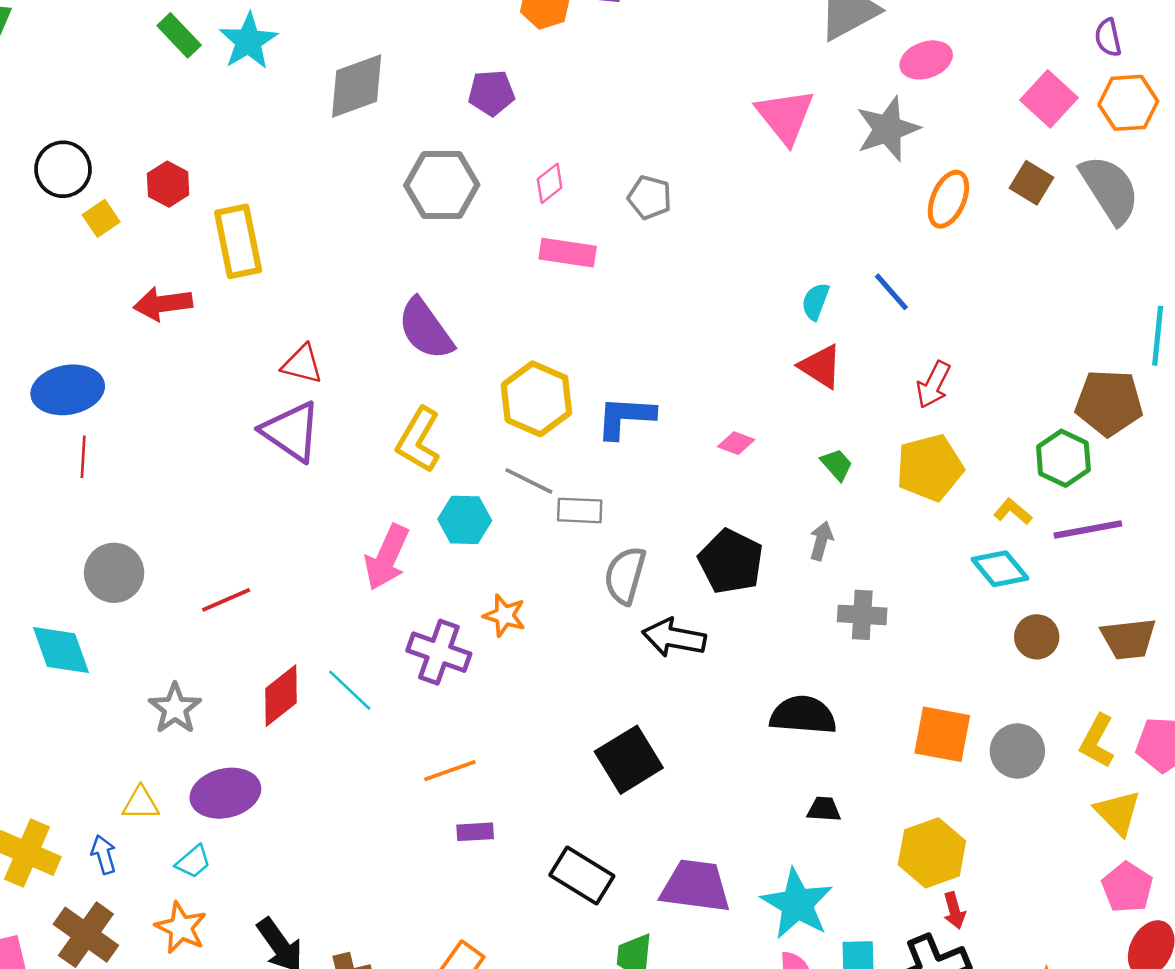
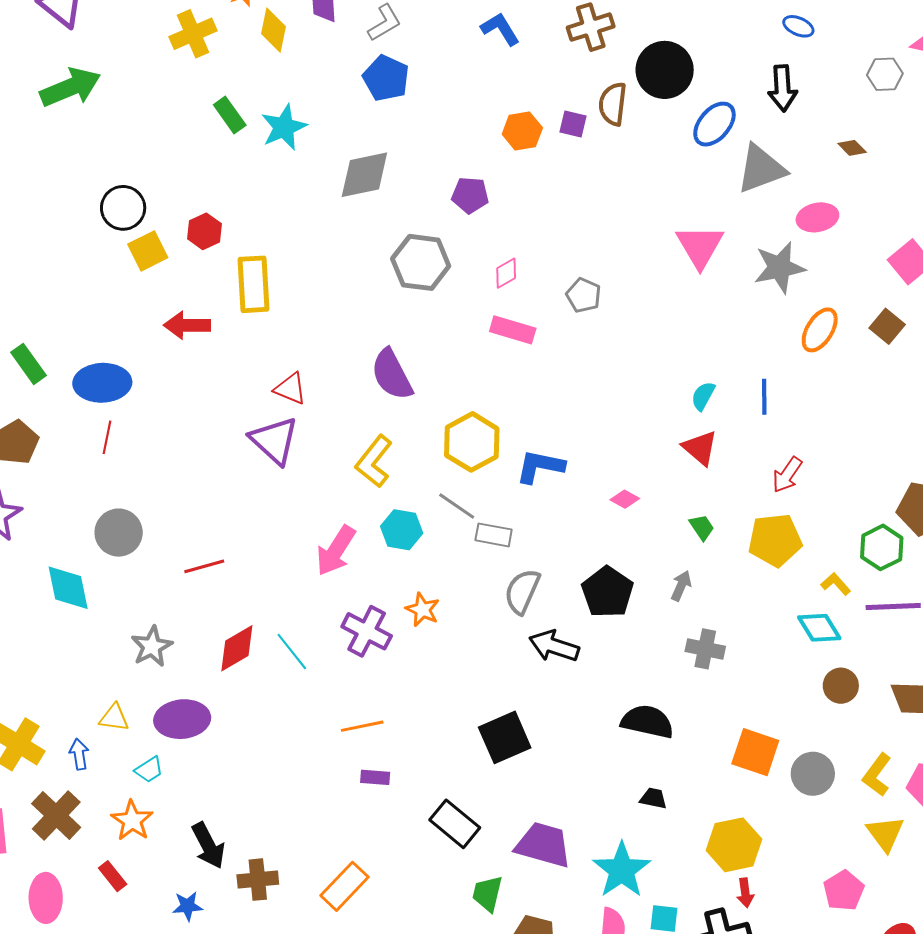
yellow square: (101, 218) -> (148, 251), size x1.4
blue line: (891, 292) -> (764, 397), turned 33
pink pentagon: (1127, 887) -> (844, 891), moved

